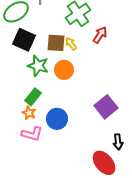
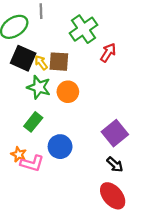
yellow arrow: (71, 44) -> (41, 63), moved
orange star: (29, 113) -> (19, 154), moved
black arrow: (118, 142) -> (115, 164), moved, turned -42

